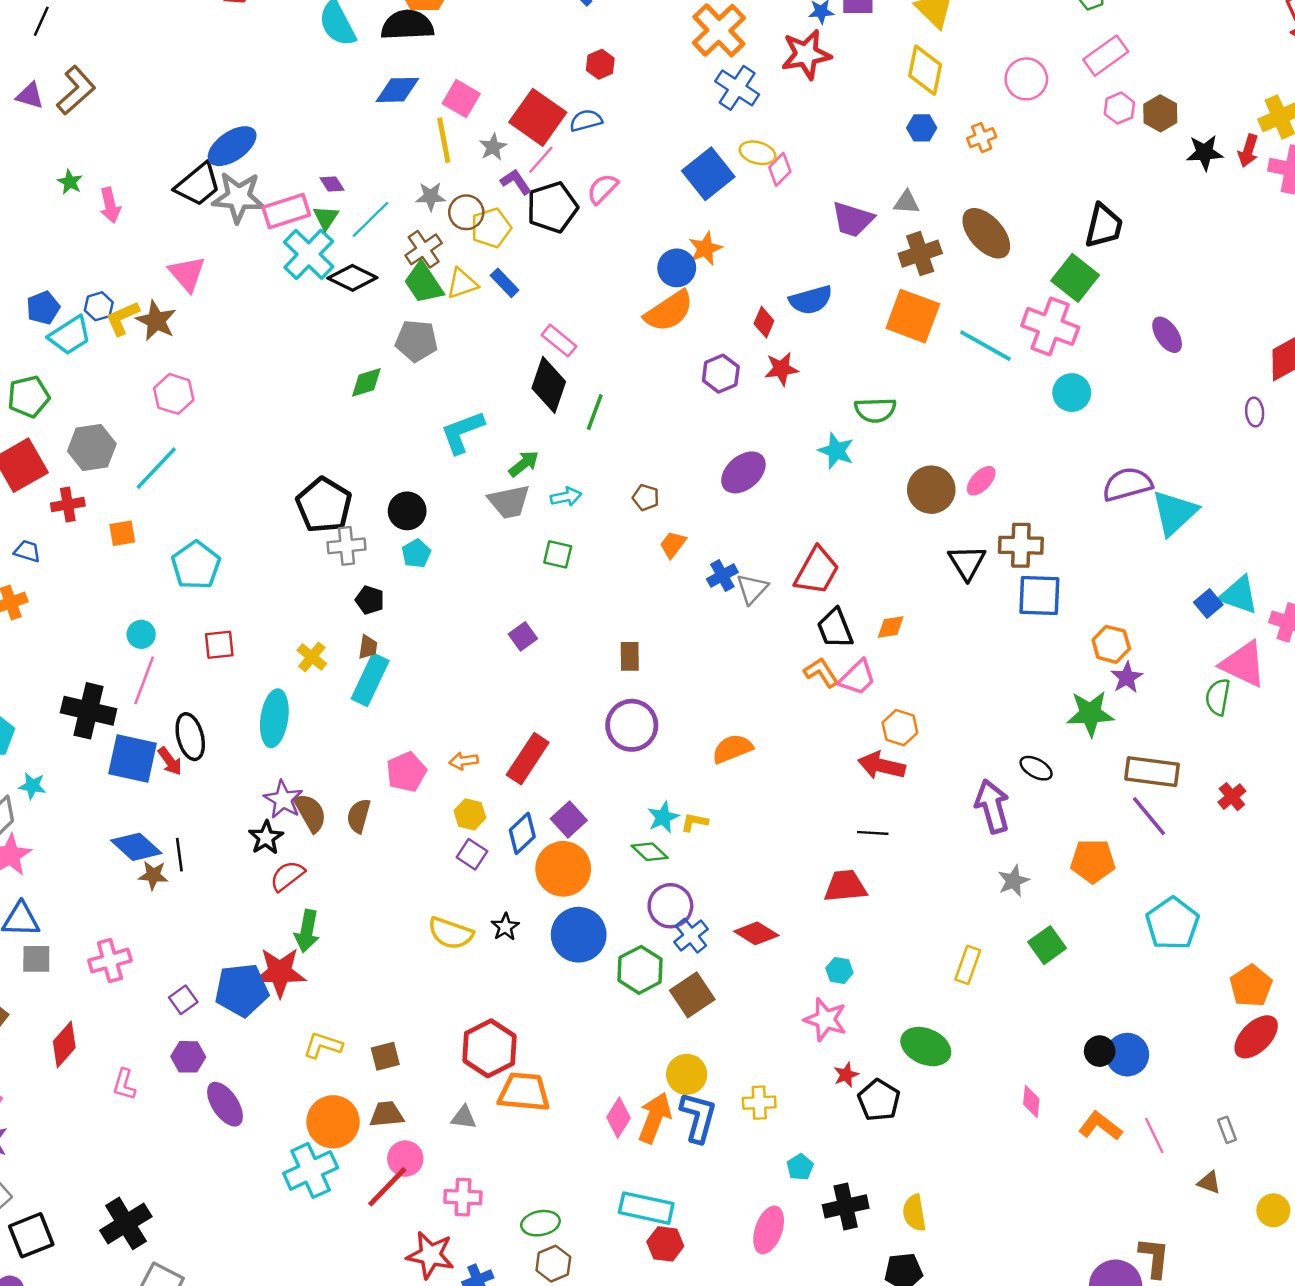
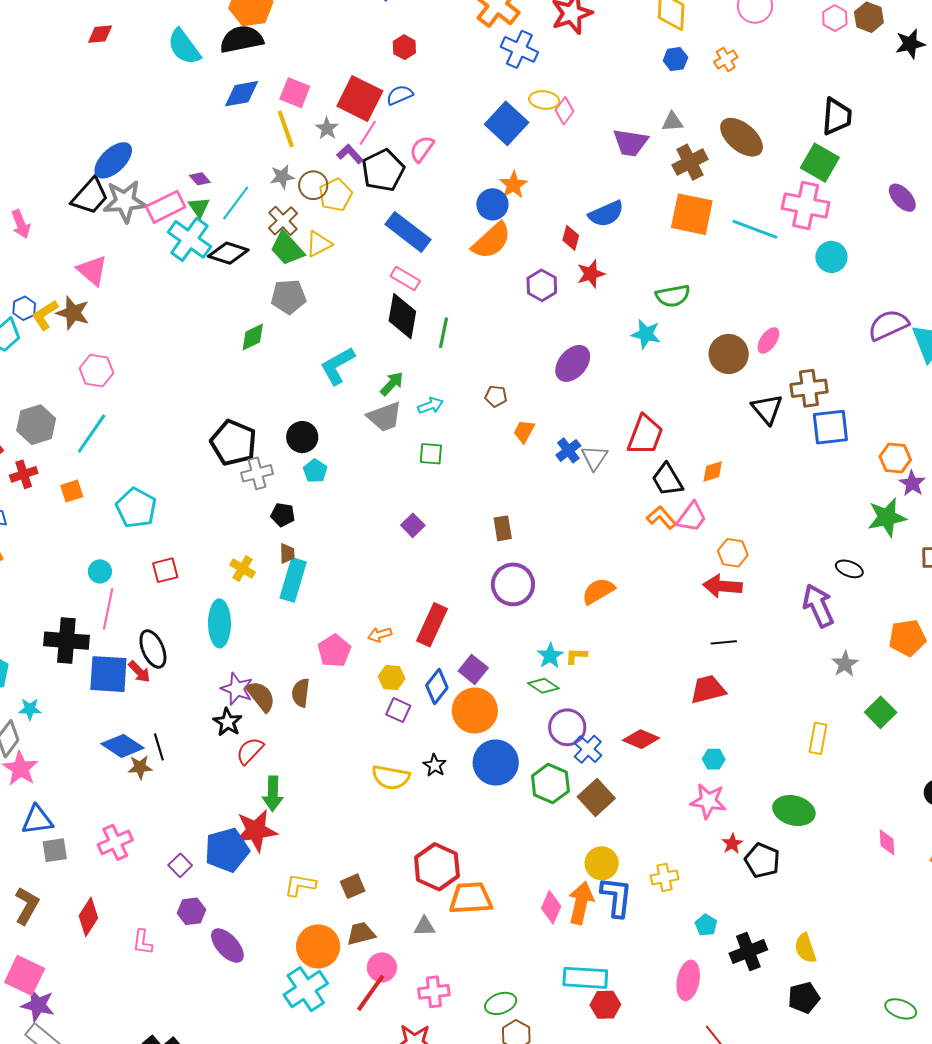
blue rectangle: (505, 283) -> (408, 232), moved, size x1.8

